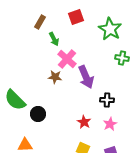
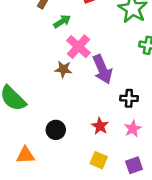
green arrow: (54, 39) -> (62, 21), turned -96
black circle: (38, 114) -> (56, 130), moved

